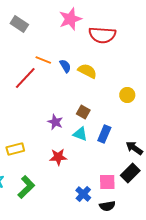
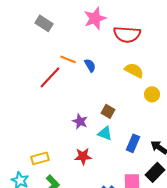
yellow semicircle: (87, 71) -> (134, 70), moved
blue rectangle: (104, 134) -> (133, 143), moved
yellow rectangle: (15, 149) -> (40, 158), moved

